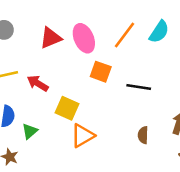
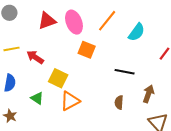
cyan semicircle: (159, 32) -> (137, 32), moved
black line: (139, 87) -> (125, 72), moved
green triangle: (30, 131) -> (37, 98), moved, turned -48

